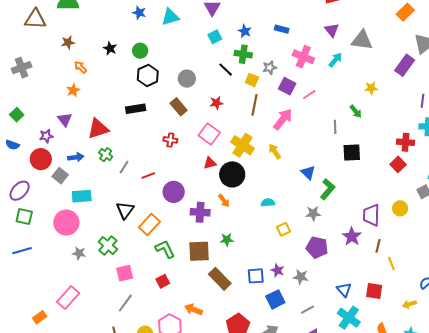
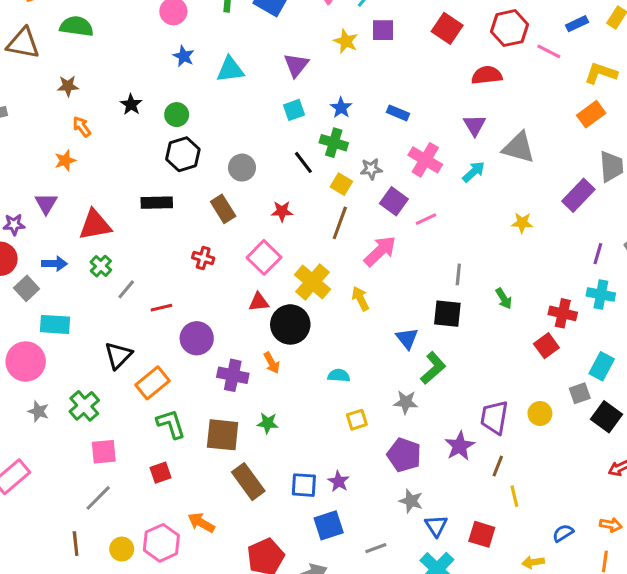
green arrow: (356, 111) -> (504, 299), moved
black square: (352, 153) -> (447, 314), moved
gray star: (301, 277) -> (411, 501), moved

